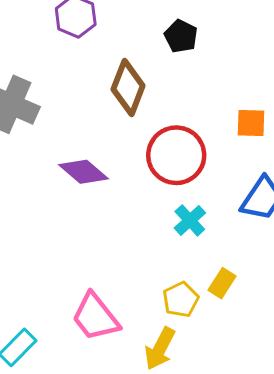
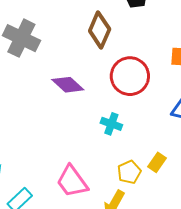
cyan cross: (190, 220) -> (111, 124), moved, turned -30

